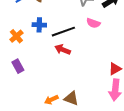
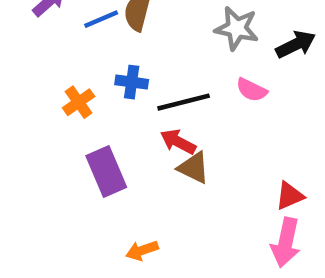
purple rectangle: (18, 66) -> (106, 172), moved, size x1.5
brown triangle: (71, 98) -> (194, 168), moved

